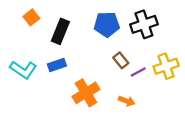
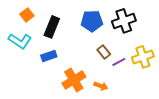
cyan L-shape: (23, 70) -> (20, 41), moved
orange arrow: (127, 101) -> (101, 86), moved

